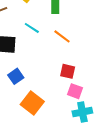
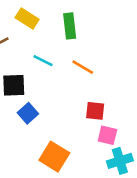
blue square: (16, 76) -> (28, 113), moved

